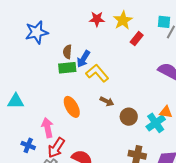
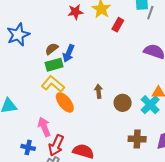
brown semicircle: (67, 52) -> (52, 49), turned 56
yellow L-shape: (97, 73) -> (53, 84), moved
brown arrow: (107, 101) -> (99, 91), turned -112

